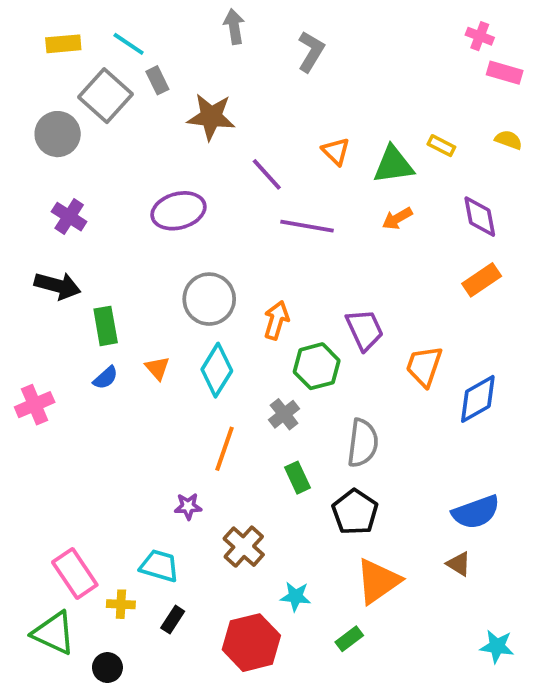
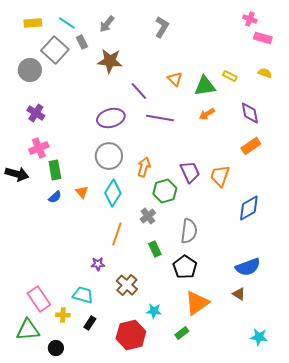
gray arrow: (234, 27) -> (107, 24), moved, turned -132
purple ellipse: (178, 211) -> (111, 118), moved
black arrow: (58, 286) -> (17, 174), moved
orange trapezoid: (424, 366) -> (220, 176), moved
pink cross: (35, 405) -> (39, 148), moved
green triangle: (54, 633) -> (28, 330), turned -30

